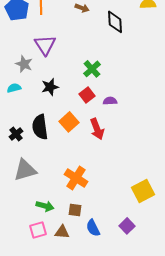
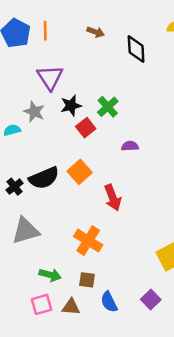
gray star: (24, 64) -> (34, 112), moved
black star: (50, 87) -> (71, 106), moved
red square: (87, 95) -> (86, 128), moved
black semicircle: (40, 127) -> (44, 178), turned -105
red arrow: (97, 129) -> (113, 198), moved

